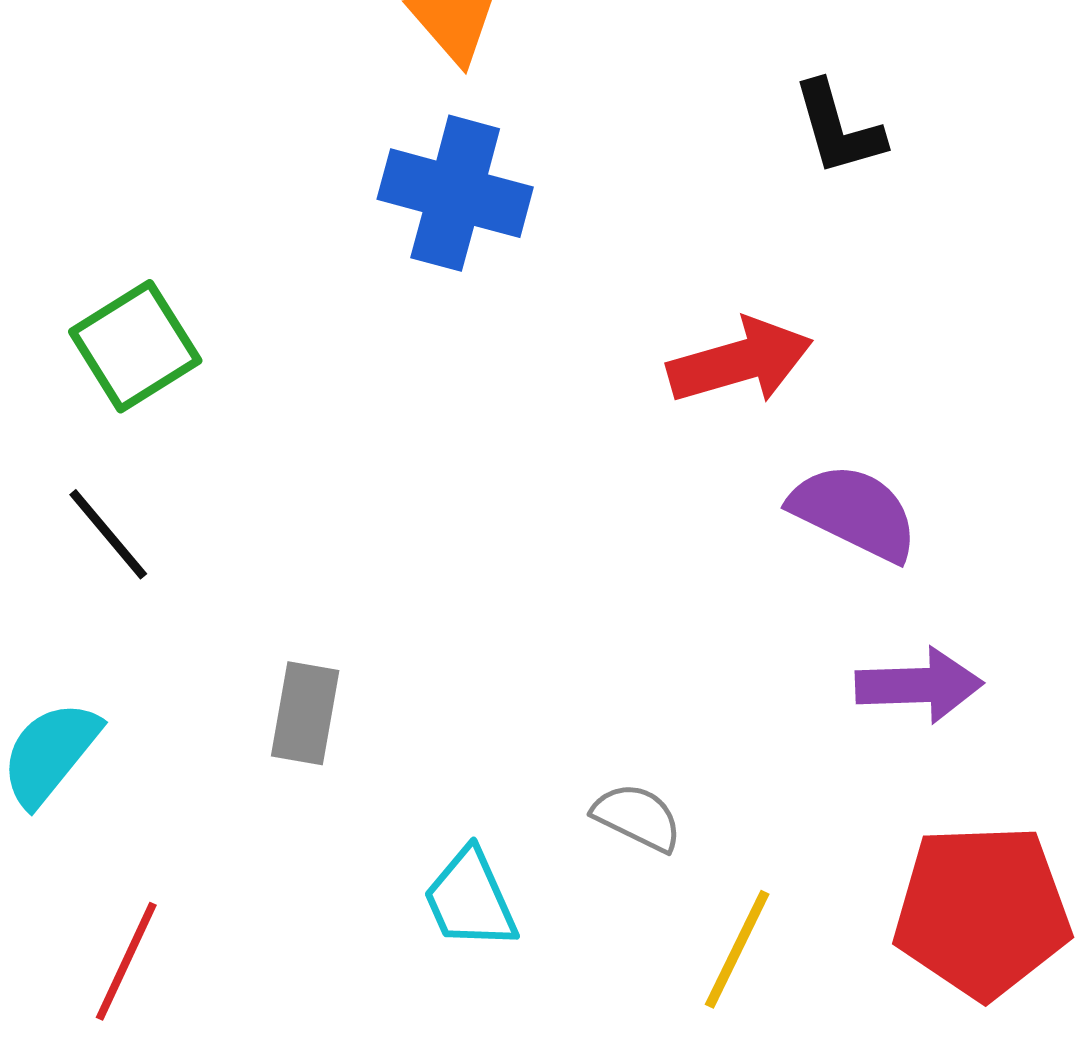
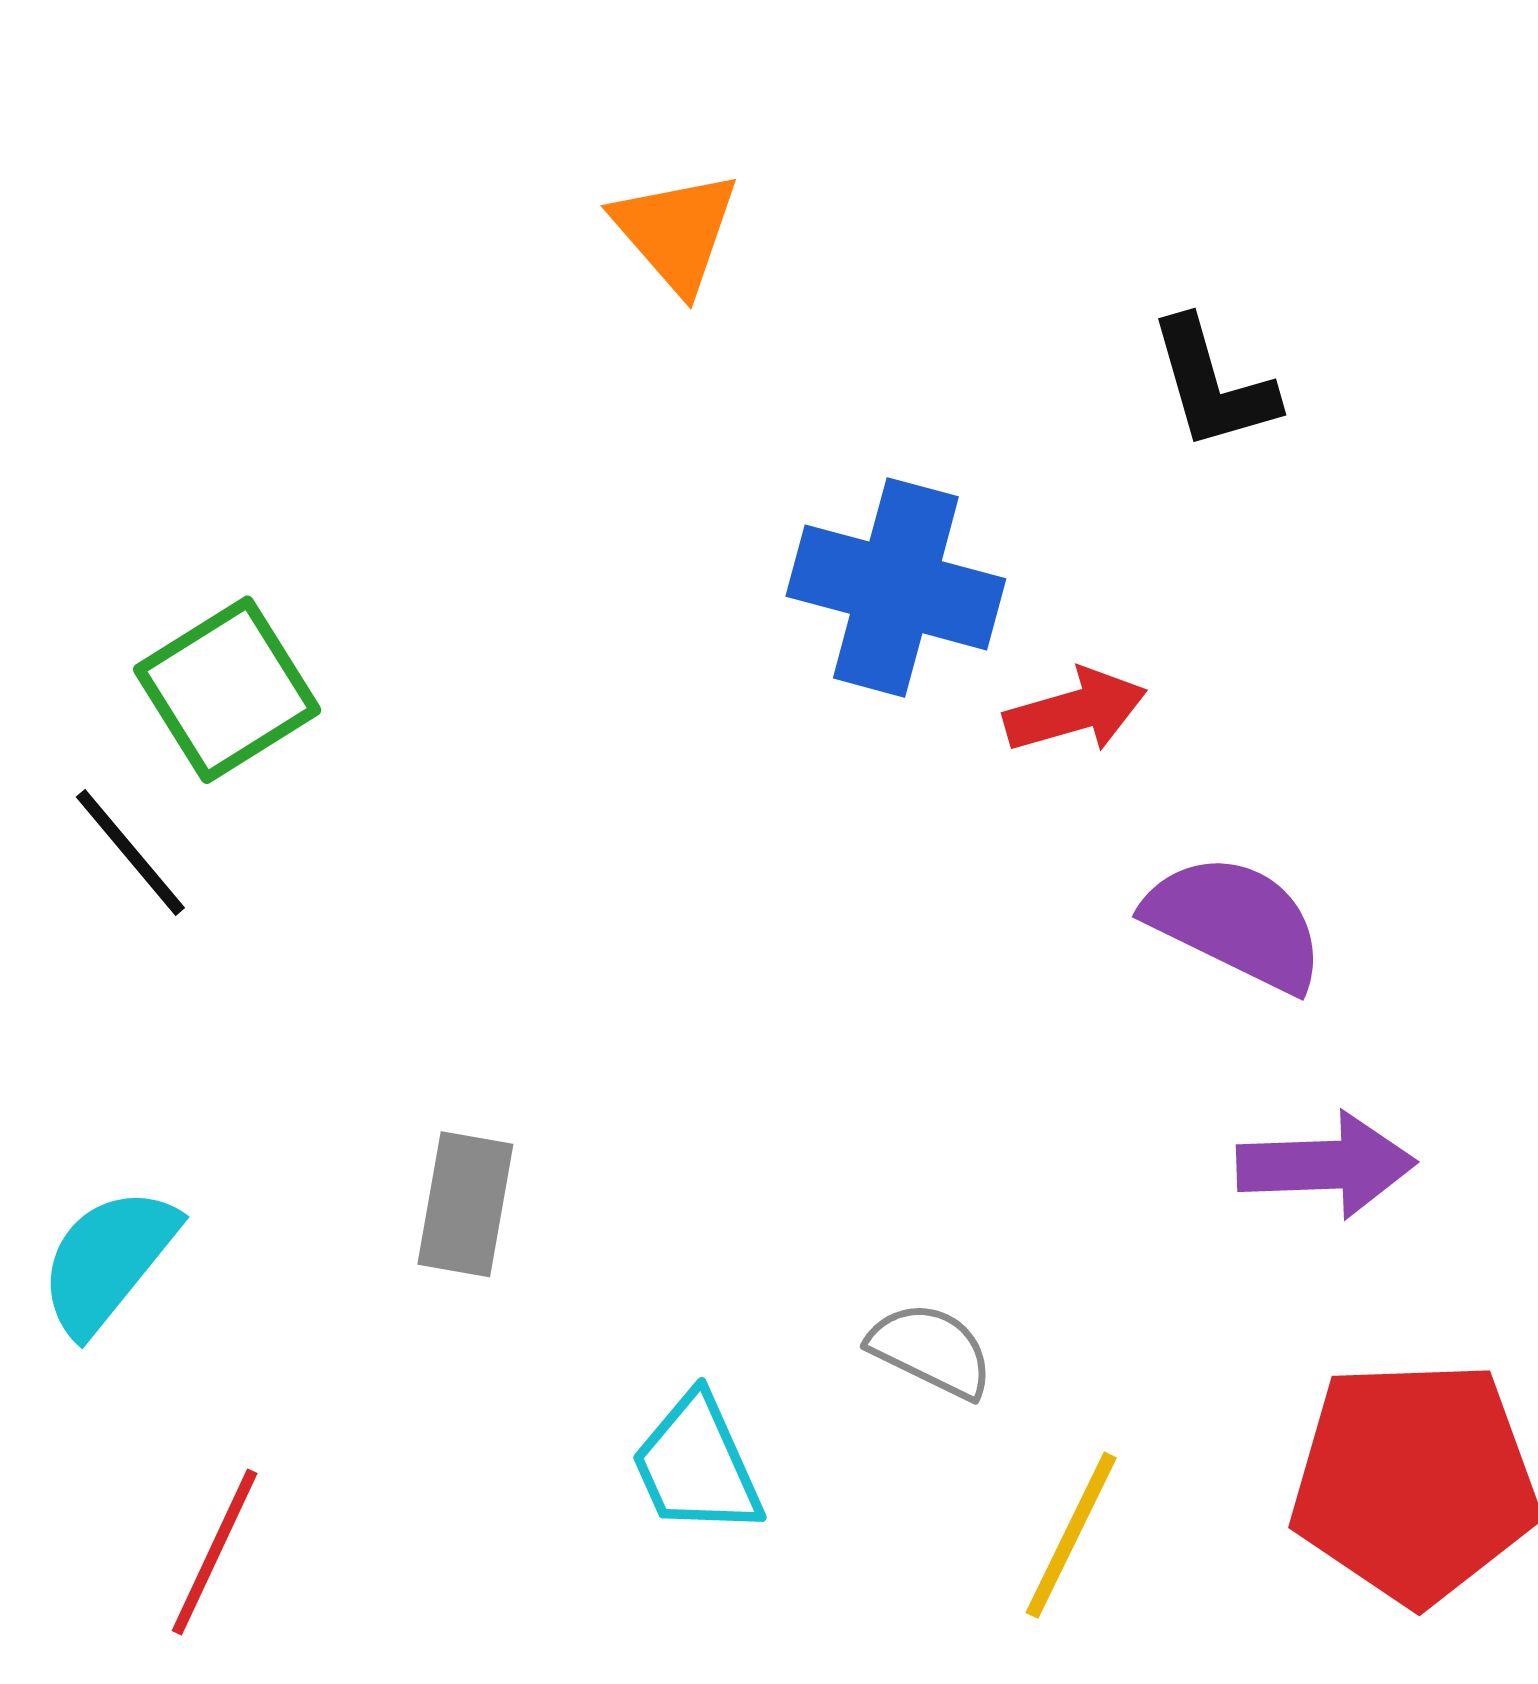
blue cross: (455, 193) -> (896, 587), moved
red arrow: (740, 361) -> (1075, 711), size x0.7
black line: (108, 534) -> (130, 852), moved

